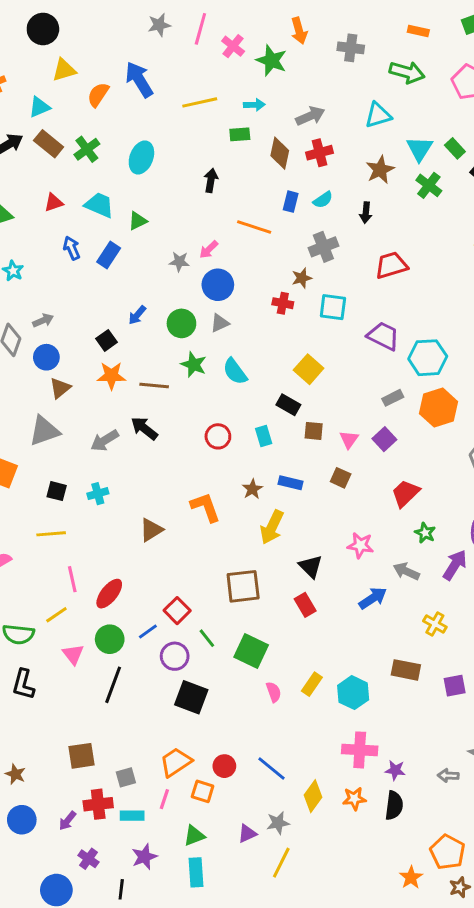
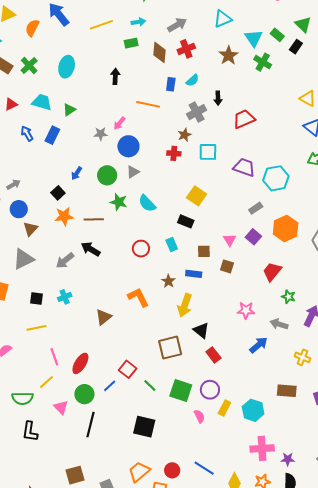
black arrow: (366, 213) -> (218, 98), moved
orange hexagon: (438, 408) -> (286, 228), moved
brown square: (314, 431) -> (204, 251), moved
black triangle: (311, 566) -> (201, 330), moved
purple circle: (175, 656) -> (210, 390), moved

